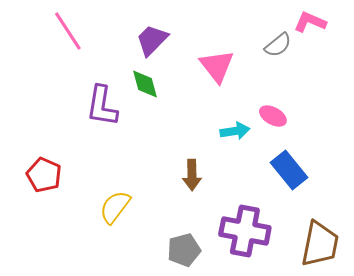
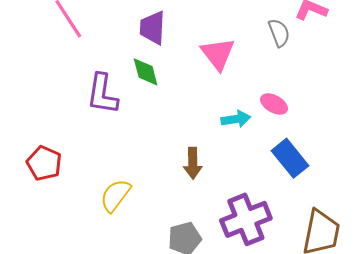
purple trapezoid: (152, 40) -> (153, 28), turned -42
gray semicircle: (278, 45) -> (279, 33), turned -72
purple cross: (245, 231) -> (246, 219), turned -33

